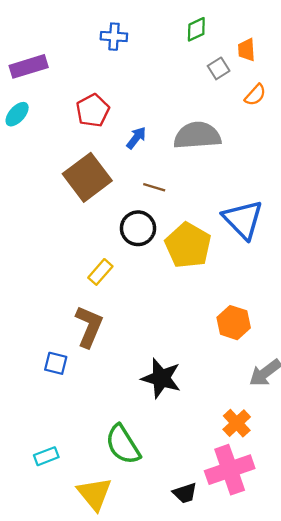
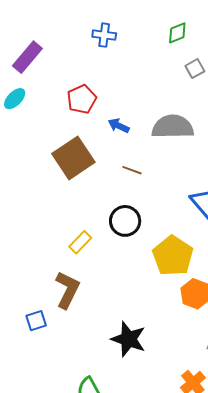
purple rectangle: (29, 66) -> (27, 57), turned -36
blue arrow: (136, 138) -> (119, 126), turned -105
black circle: (138, 228) -> (125, 221), moved
yellow pentagon: (188, 245) -> (173, 256), moved
blue square: (56, 363) -> (36, 321), turned -35

